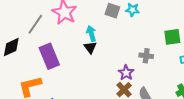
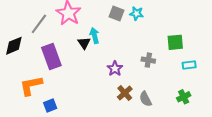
black triangle: (90, 47) -> (84, 43), moved
purple star: (126, 73) -> (115, 69), moved

